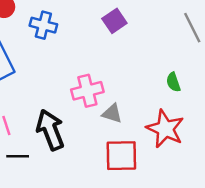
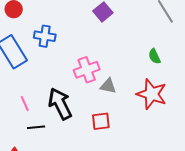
blue cross: (43, 25) -> (45, 36), moved
red square: (121, 156) -> (101, 121), moved, size x0.7

